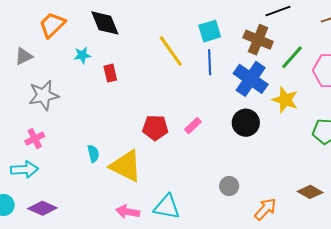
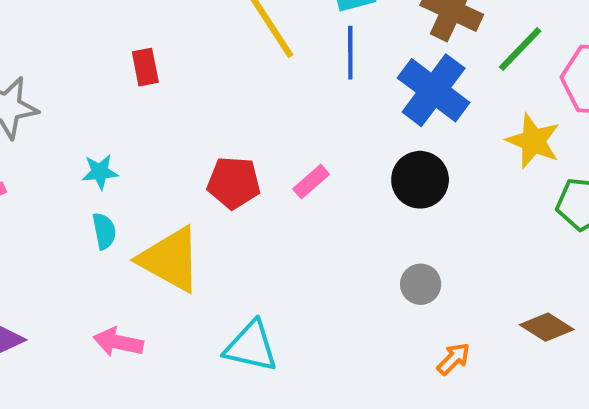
cyan star: (82, 55) -> (100, 172), moved
yellow star: (285, 100) -> (533, 141), moved
gray circle: (229, 186) -> (421, 284), moved
orange arrow: (265, 209) -> (454, 359), size x0.7
pink arrow: (128, 212) -> (118, 342), moved

